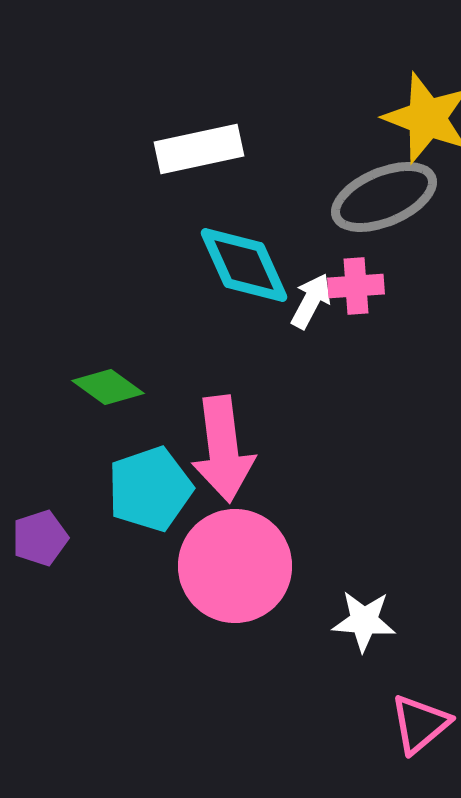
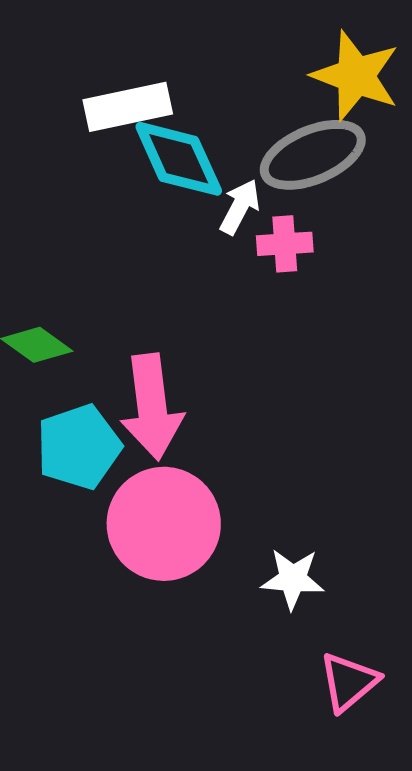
cyan diamond: (244, 265) -> (179, 159), moved
white arrow: (311, 301) -> (240, 207), moved

